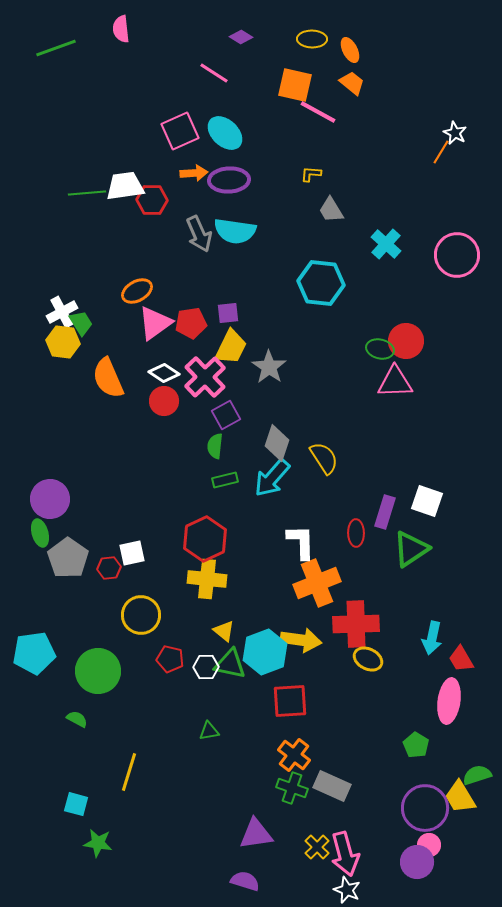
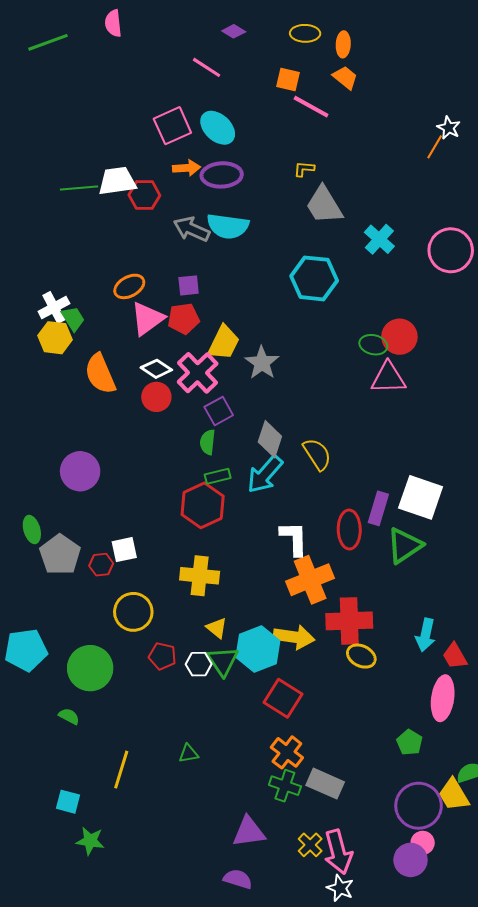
orange ellipse: (350, 50) -> (343, 44), turned 30
orange square: (295, 85) -> (288, 80), size x0.7
gray trapezoid: (331, 210) -> (324, 205), size x1.5
gray arrow: (199, 234) -> (192, 229), turned 138
purple square: (228, 313) -> (189, 285), moved
purple circle: (50, 499) -> (80, 471), moved
white square: (427, 501) -> (421, 497), size x1.4
red ellipse: (356, 533) -> (349, 530), size x1.4
red hexagon: (205, 539) -> (203, 505), moved
green triangle: (230, 664) -> (223, 661), turned 44
red square: (290, 701) -> (283, 698), turned 36
green triangle: (209, 731) -> (189, 753), moved

